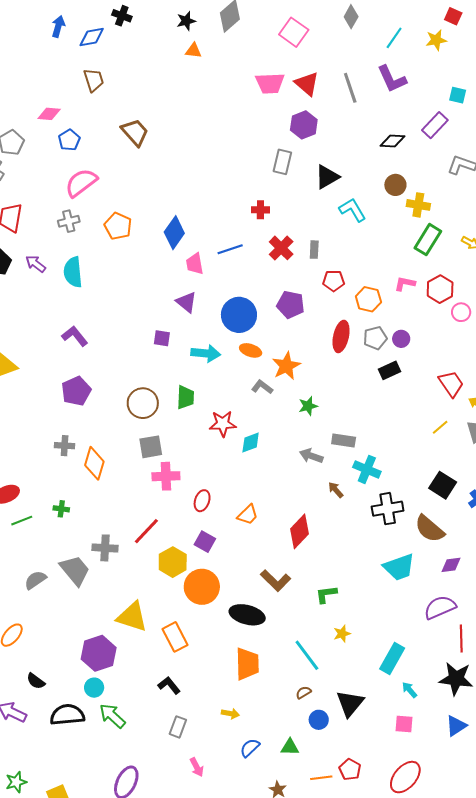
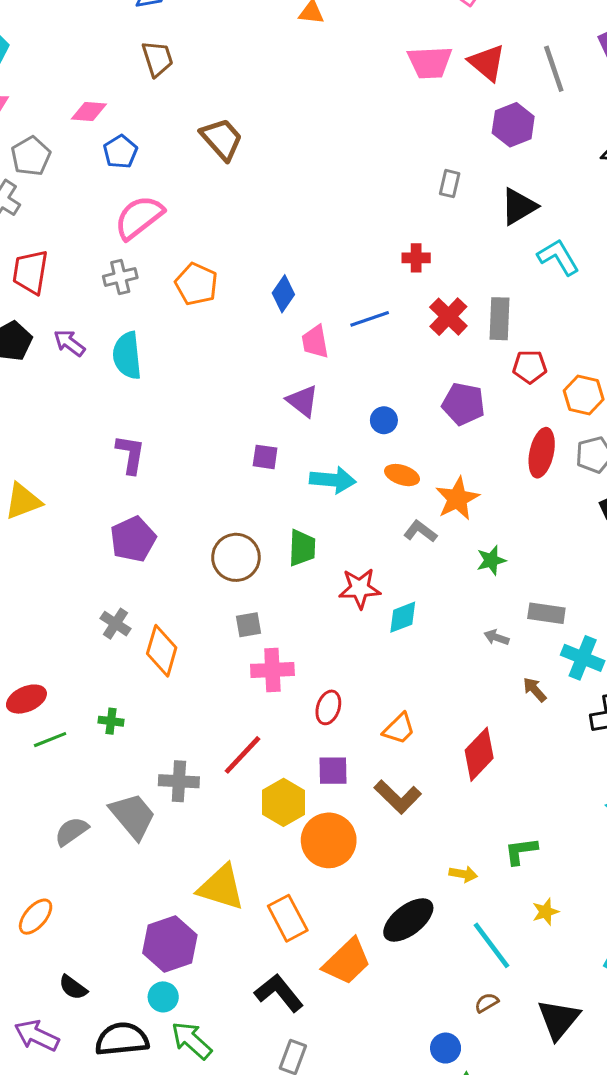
purple hexagon: (304, 125) -> (513, 125), moved
gray rectangle: (282, 162) -> (450, 184), size x0.7
blue diamond: (174, 233) -> (283, 294), size x0.7
gray rectangle: (314, 250) -> (500, 319), size x1.5
blue circle: (239, 315) -> (384, 420), size x0.5
purple L-shape: (75, 336) -> (130, 454), turned 48
gray cross: (65, 446) -> (116, 624), turned 30
gray square: (151, 447) -> (249, 625), size x0.7
gray arrow: (311, 456) -> (497, 637), size x0.7
purple square: (205, 542) -> (333, 771), turned -30
brown L-shape: (276, 581) -> (398, 797), moved
black ellipse: (247, 615) -> (408, 920), moved, turned -52
orange trapezoid: (247, 664) -> (347, 962), moved, turned 48
black L-shape: (169, 685) -> (279, 993), size x1.4
yellow arrow: (230, 714) -> (463, 874), moved
blue circle: (319, 720) -> (446, 1048), moved

